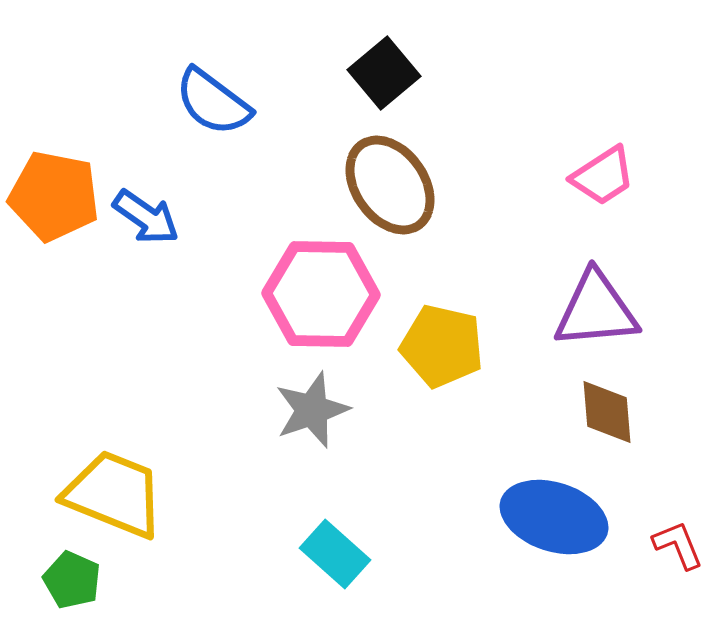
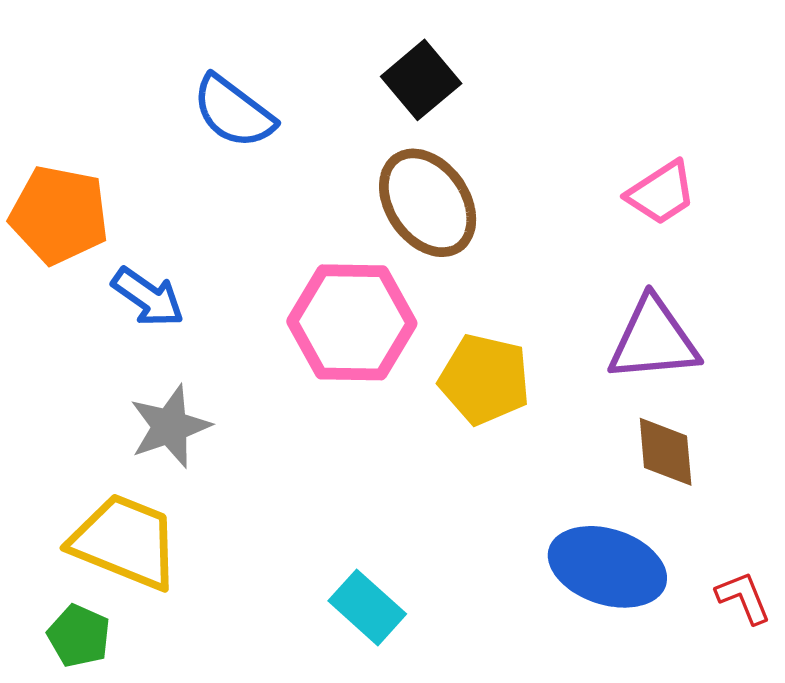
blue arrow: (146, 217) -> (148, 297), moved
gray star: (312, 410) -> (170, 426), moved

